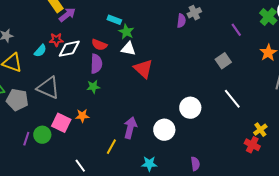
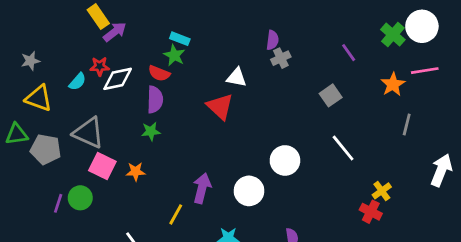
gray cross: (194, 13) -> (281, 58), moved
green star: (126, 32) -> (174, 55), moved
white triangle: (128, 49) -> (237, 77), moved
pink square: (61, 123) -> (102, 166), moved

